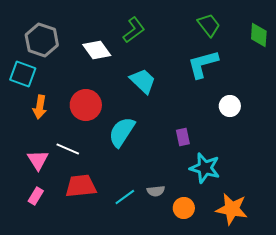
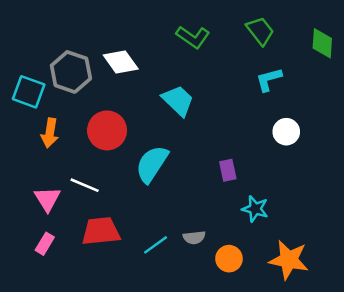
green L-shape: (134, 30) -> (193, 37), moved, turned 72
gray hexagon: (42, 40) -> (71, 72), moved
cyan L-shape: (203, 64) -> (269, 79), moved, size x0.7
cyan star: (205, 168) -> (255, 209), size x0.7

